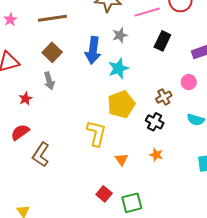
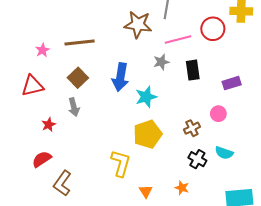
pink star: (10, 20) -> (43, 50), moved
gray star: (120, 35) -> (161, 62), moved
black rectangle: (162, 41) -> (193, 70), turned -36
black cross: (155, 122) -> (197, 159), moved

